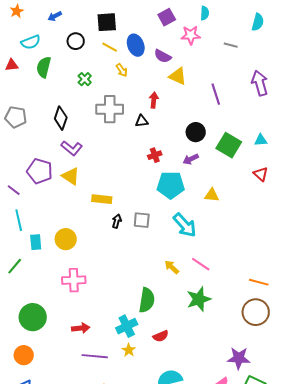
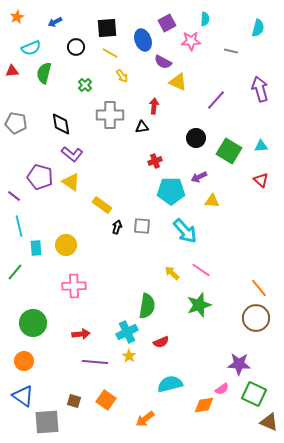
blue ellipse: (136, 45) -> (143, 40), moved
purple line: (216, 94) -> (216, 100), turned 60
black diamond: (61, 118) -> (61, 124), turned -30
purple arrow: (191, 159) -> (199, 177), moved
yellow rectangle: (102, 199) -> (102, 205), turned 30
orange line: (259, 282) -> (259, 288), turned 36

